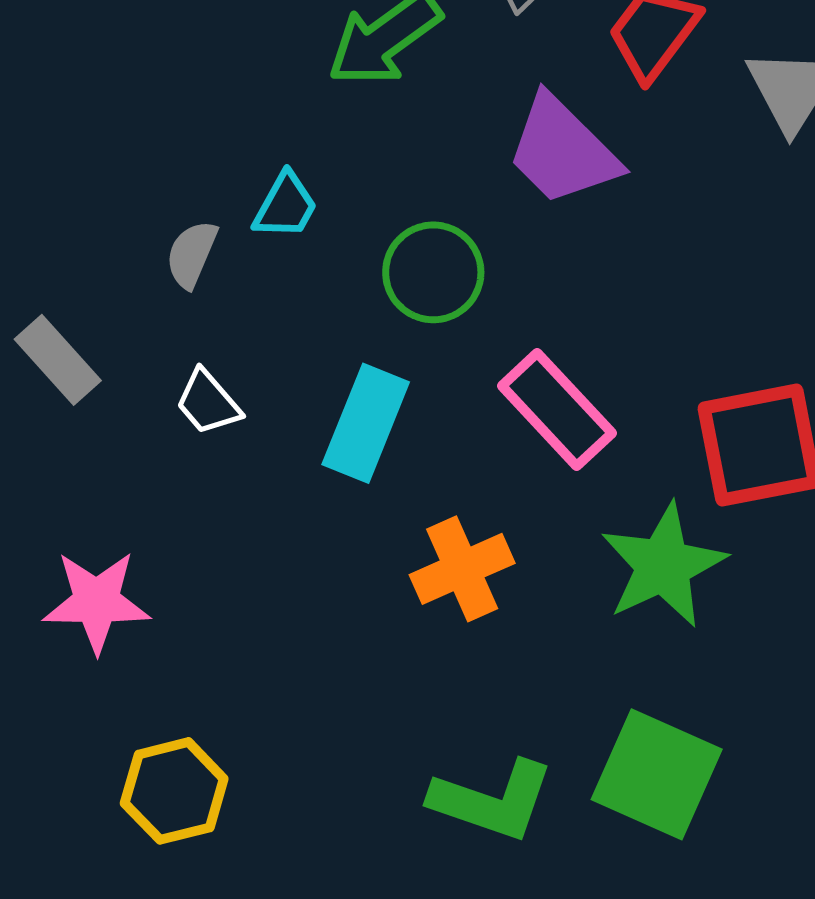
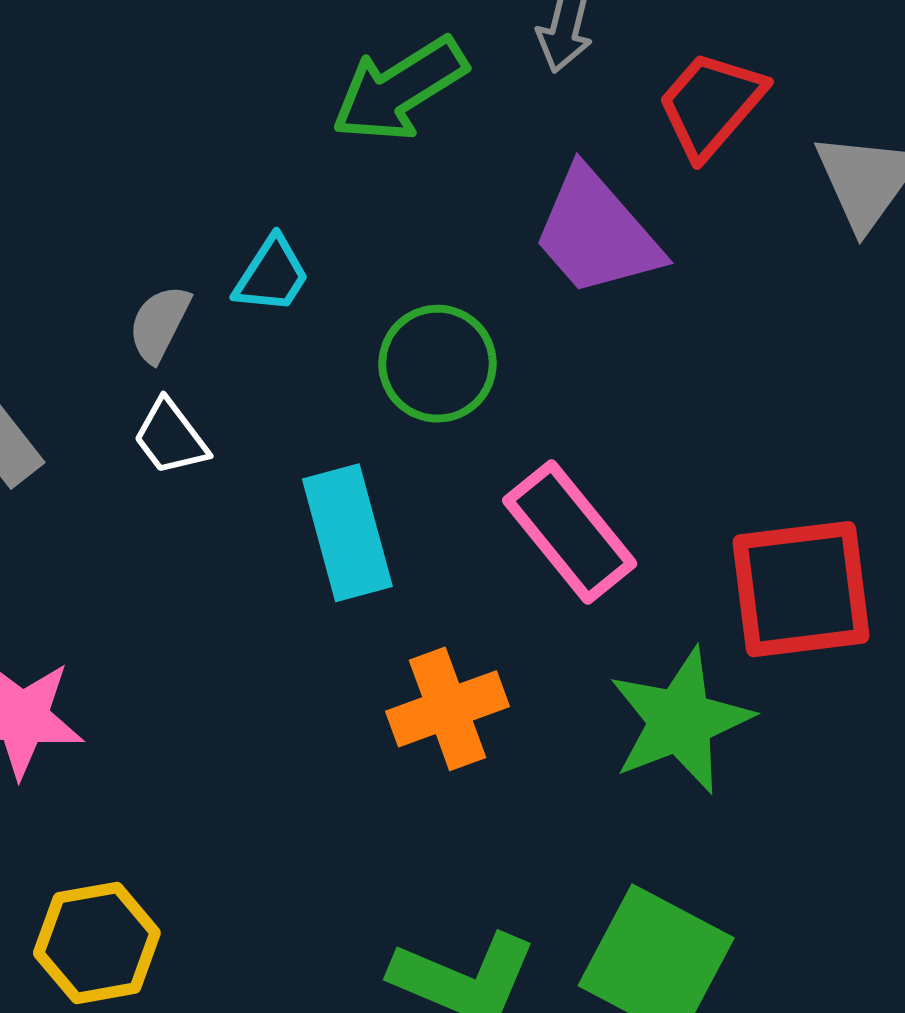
white trapezoid: (208, 402) -> (171, 437), moved
cyan rectangle: (366, 423) -> (347, 533), turned -41

